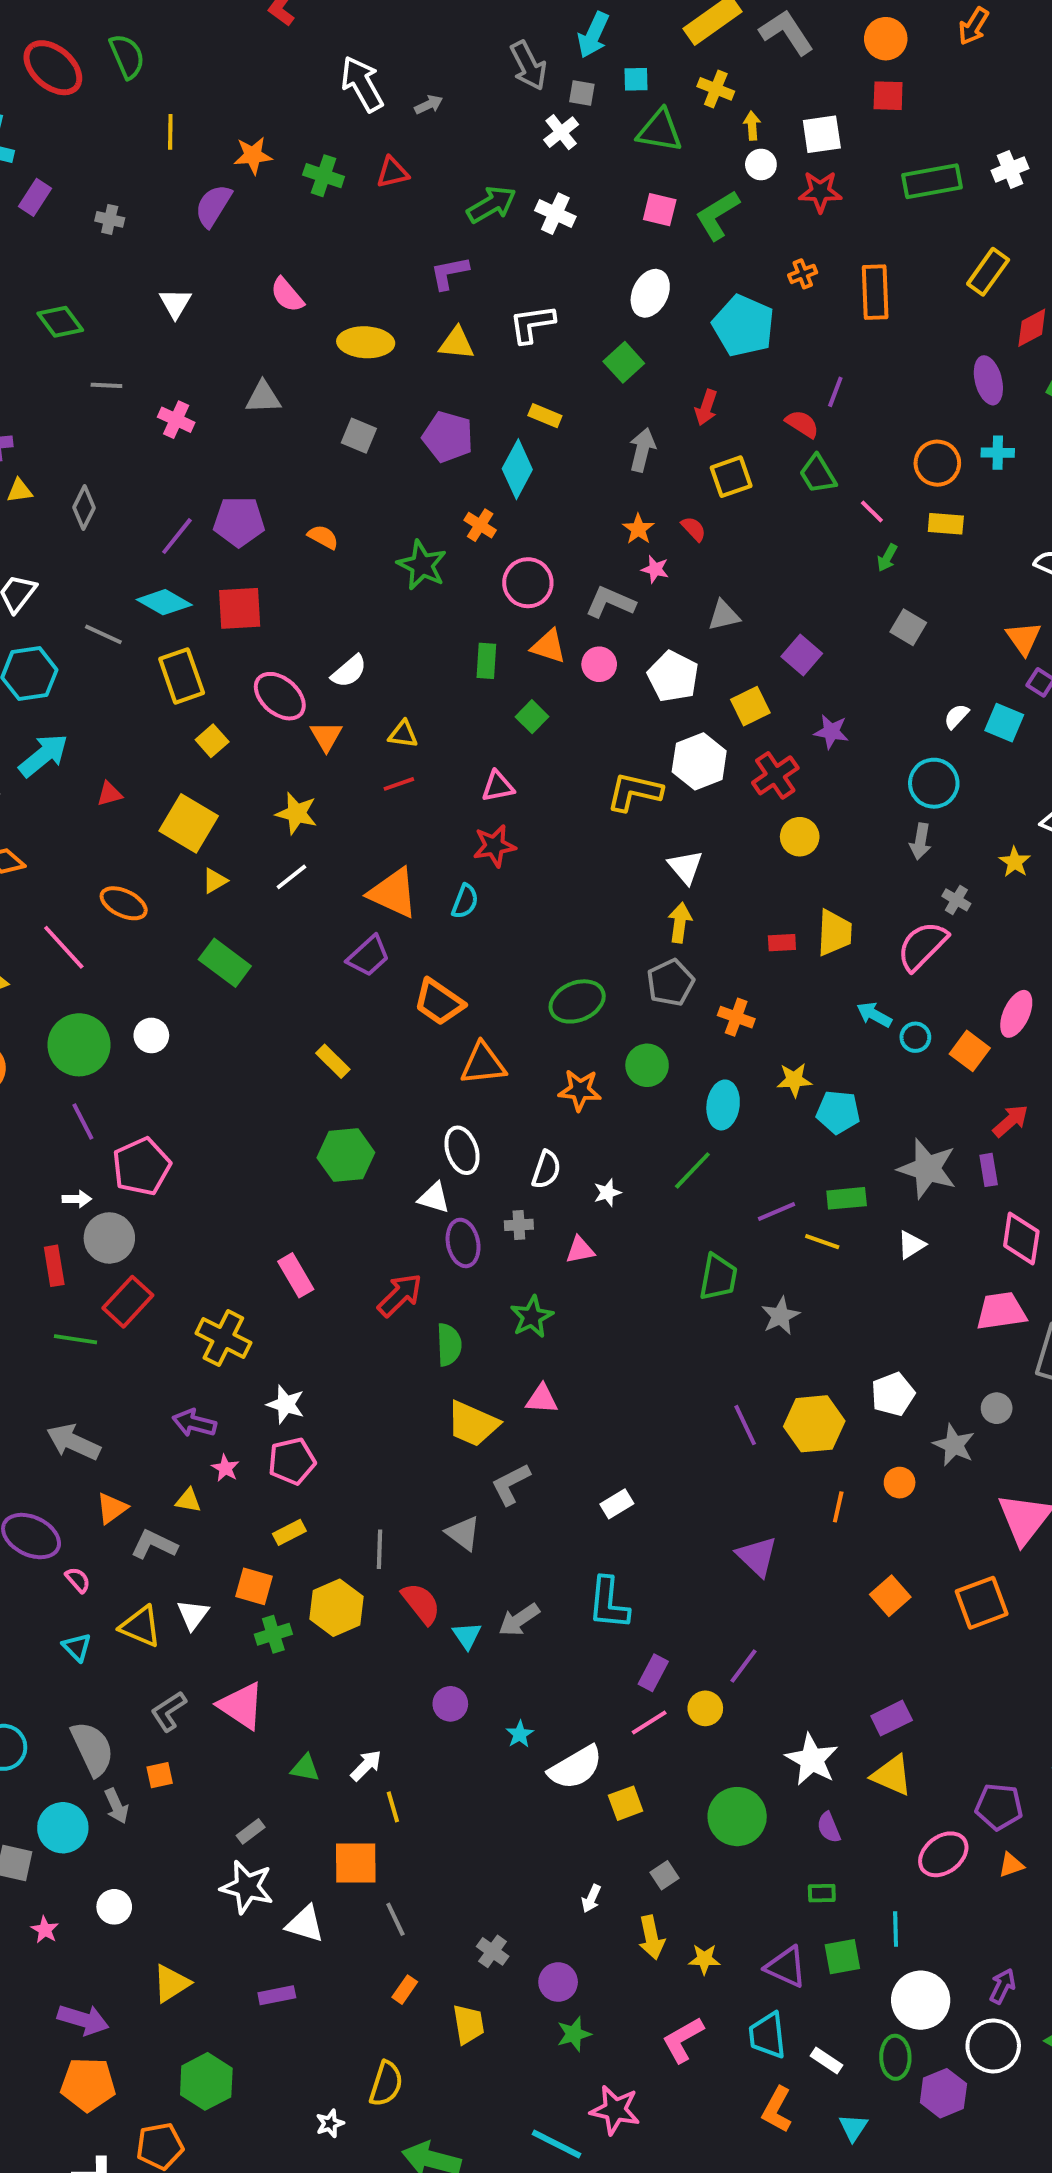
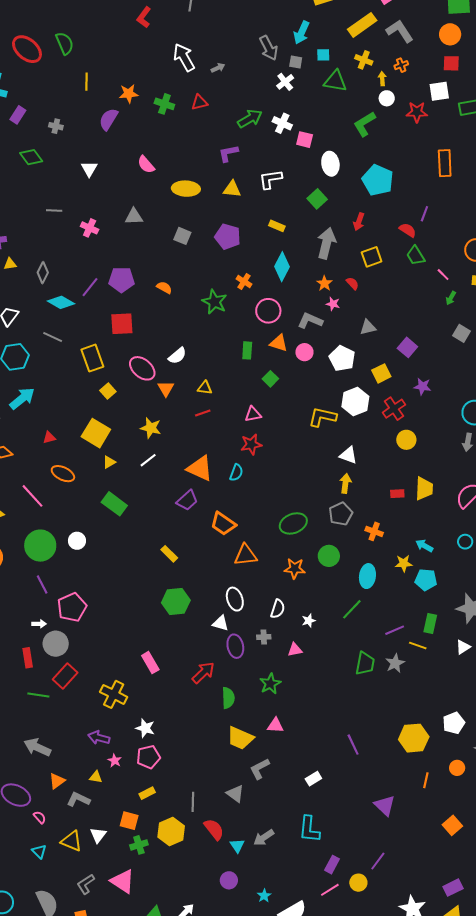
white square: (822, 134) -> (439, 91), moved
pink square: (660, 210) -> (305, 140), moved
orange cross: (803, 274) -> (401, 65), moved
white ellipse: (650, 293) -> (330, 164), turned -35
green diamond: (60, 322) -> (31, 157), moved
gray arrow: (642, 450) -> (326, 243), size x1.4
cyan diamond: (517, 469) -> (282, 267), moved
cyan diamond: (164, 602) -> (61, 302), moved
red triangle: (109, 794) -> (49, 438), moved
white triangle: (685, 867) -> (348, 455), turned -30
cyan arrow: (874, 1015) -> (424, 546), moved
green rectangle: (847, 1198) -> (430, 623), turned -72
gray star: (780, 1316) -> (395, 663), moved
purple line: (745, 1425) -> (353, 745), moved

